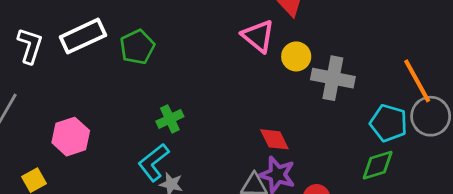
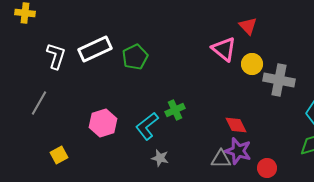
green cross: (170, 119) -> (175, 110), moved
pink hexagon: (71, 137) -> (103, 123), moved
cyan L-shape: (154, 162) -> (147, 126), moved

